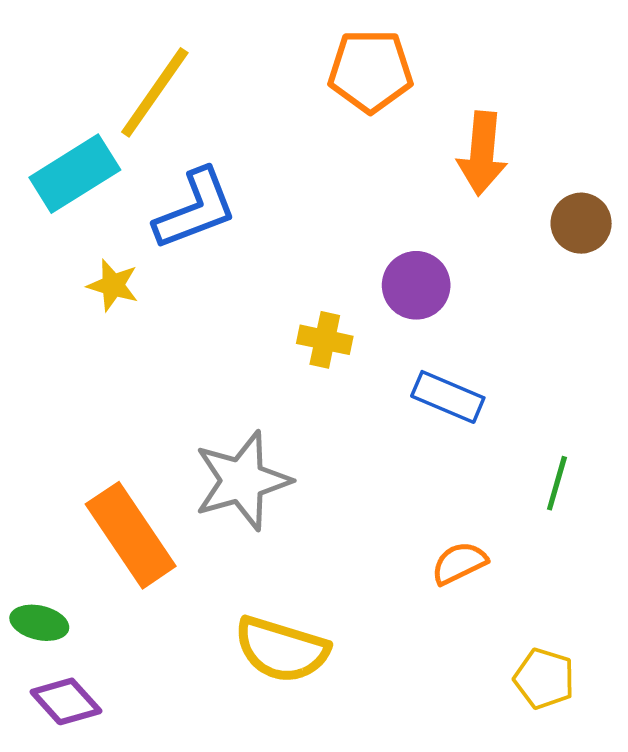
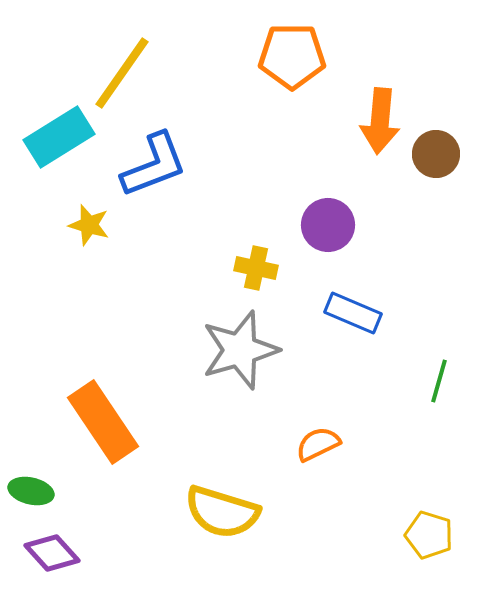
brown circle: (581, 223) -> (436, 154), moved
gray star: (242, 481) -> (240, 350), moved
orange semicircle: (459, 563) -> (318, 444), moved

